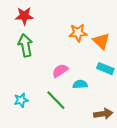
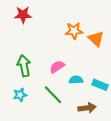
green arrow: (25, 45) -> (24, 66), moved
cyan rectangle: (105, 69) -> (100, 85), moved
brown arrow: (103, 114) -> (87, 108), moved

